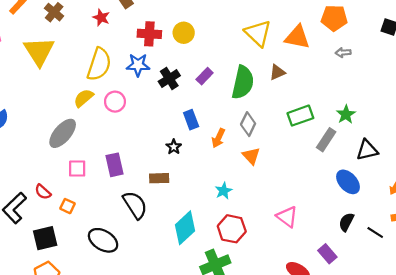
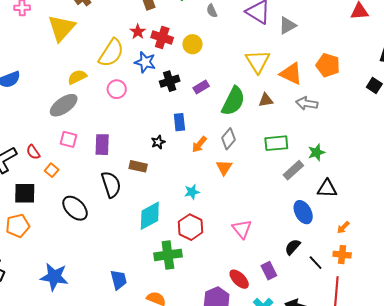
red star: (101, 18) -> (138, 32), moved
gray arrow: (343, 53) -> (307, 103), moved, size x1.5
yellow semicircle: (84, 98) -> (77, 77), moved

